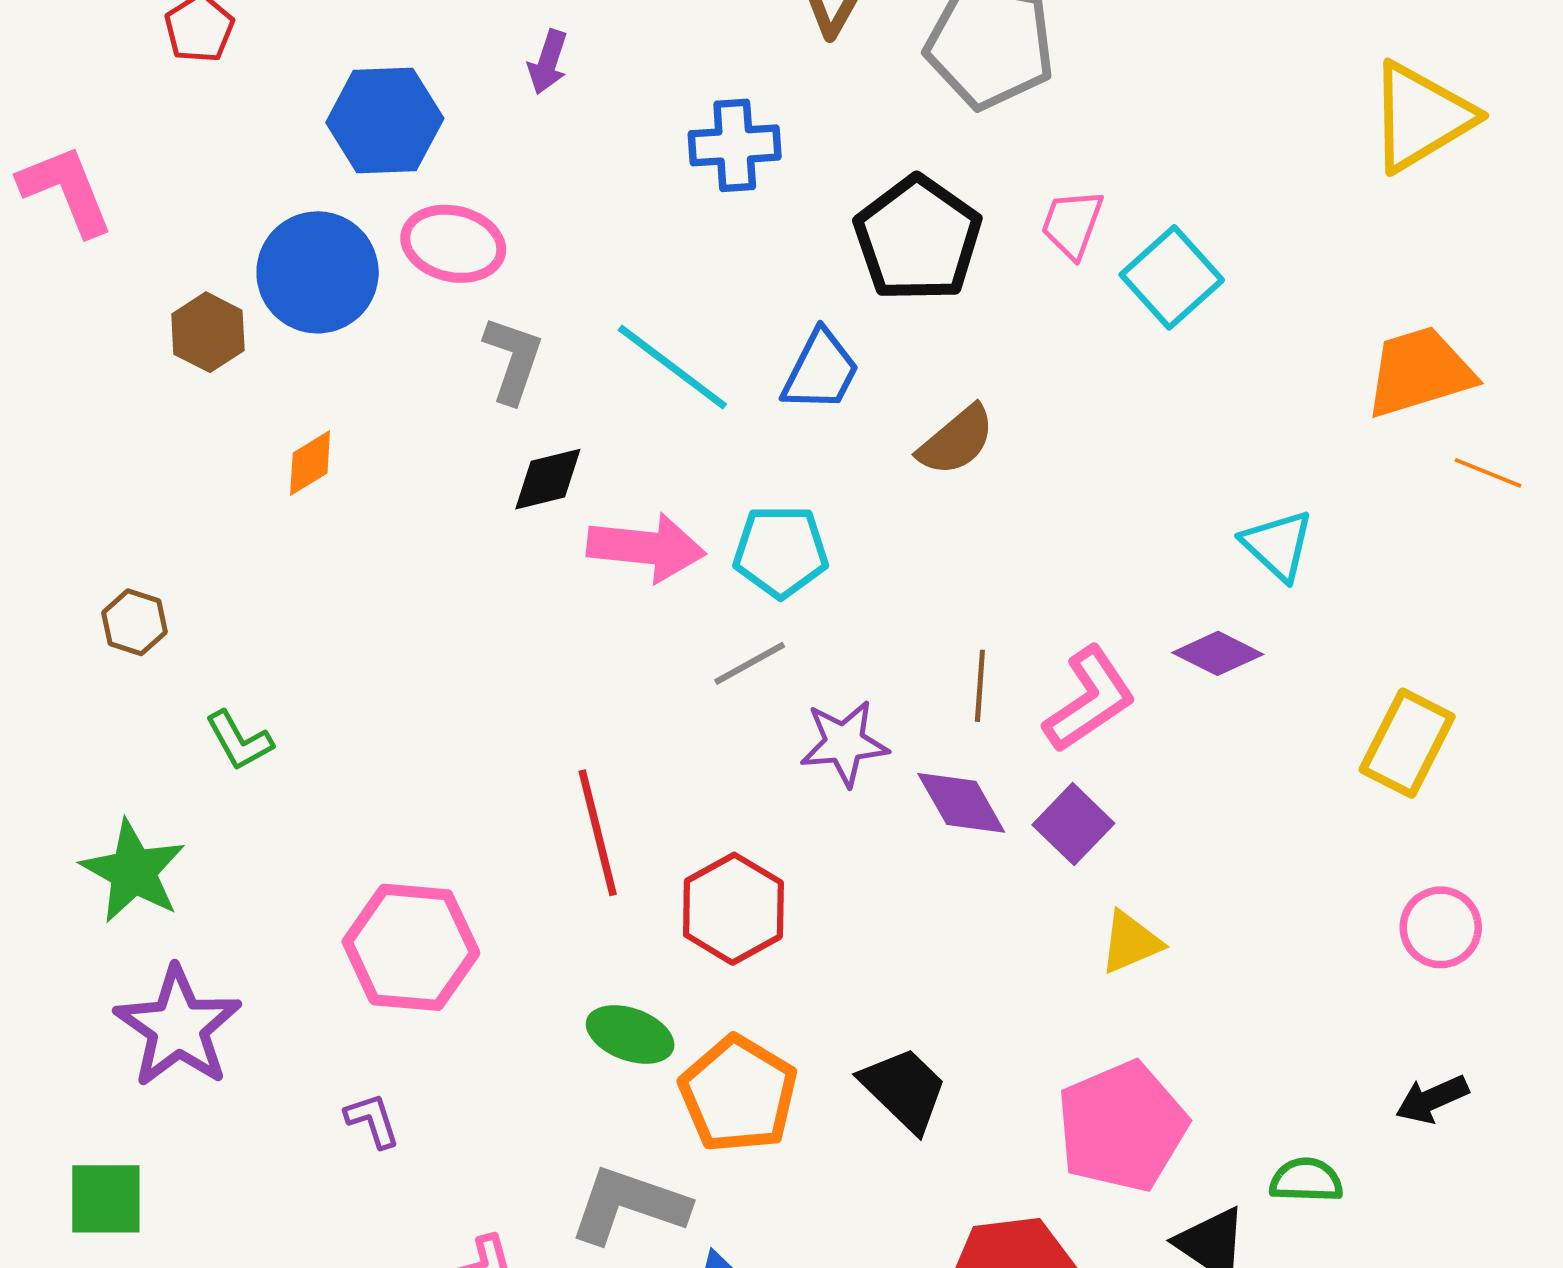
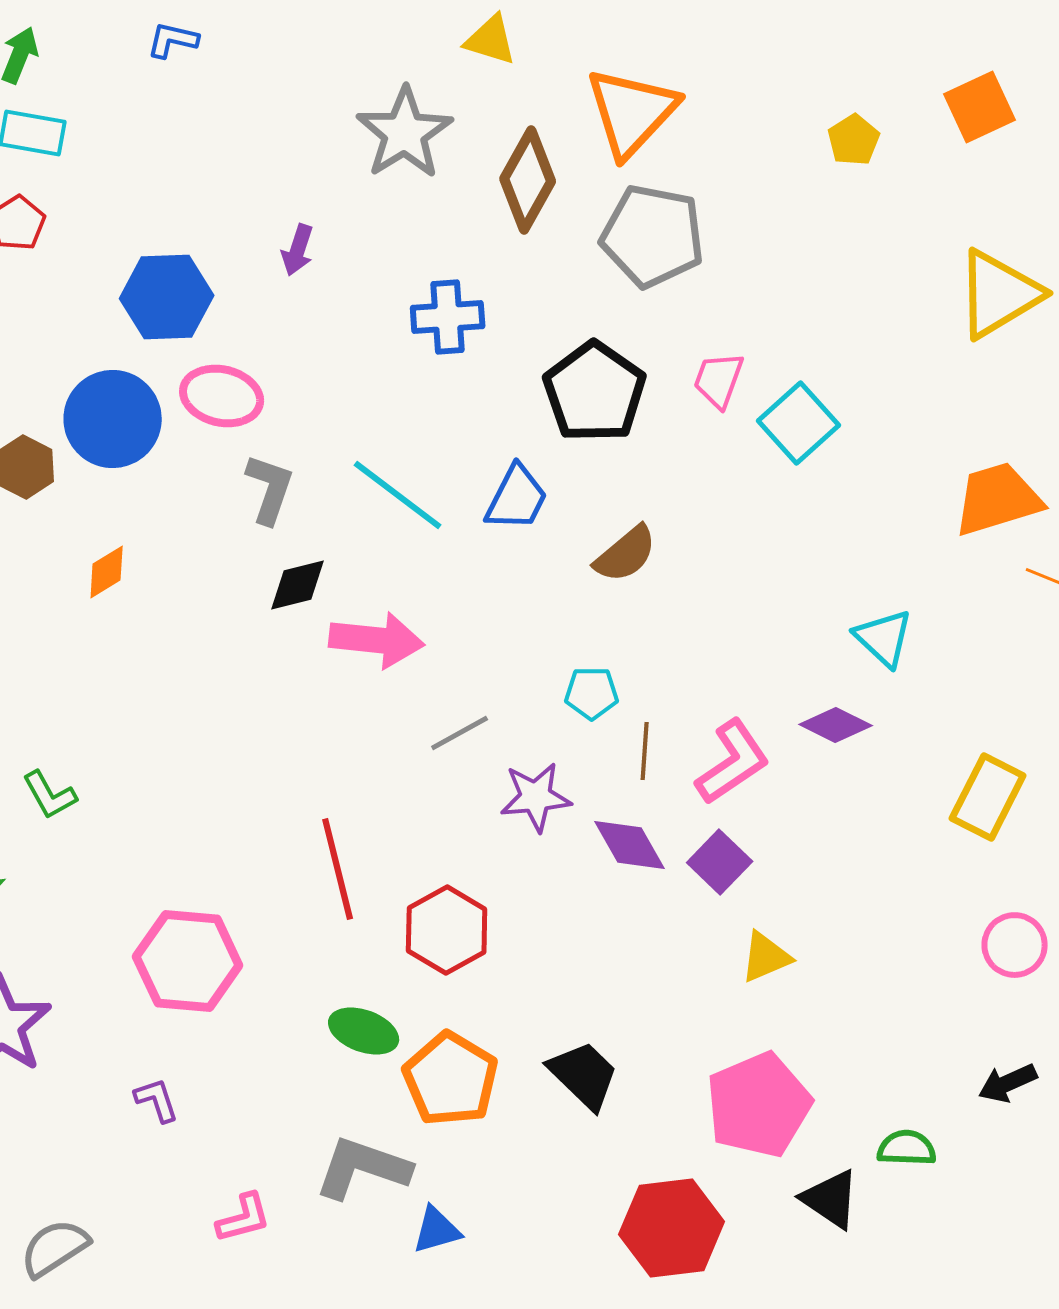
cyan pentagon: (781, 551) -> (592, 693), moved, size x0.7

